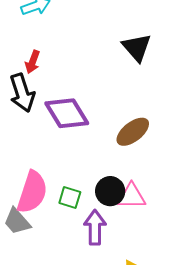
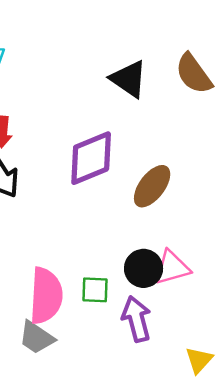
purple diamond: (67, 113) -> (91, 158), moved, turned -66

